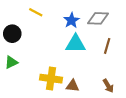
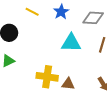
blue star: (71, 20) -> (61, 12), moved

